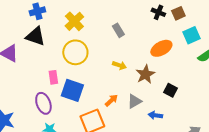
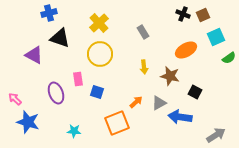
blue cross: (37, 11) -> (49, 13), moved
yellow arrow: (119, 65) -> (144, 67), turned 64
brown star: (145, 74) -> (170, 76), turned -30
blue square: (72, 90) -> (97, 92), size x0.6
purple ellipse: (43, 103) -> (56, 93), moved
blue arrow: (155, 115) -> (180, 117), size x1.6

